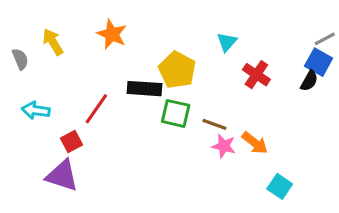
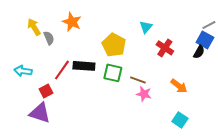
gray semicircle: (20, 59) -> (49, 38), moved
black rectangle: (145, 89) -> (84, 66), moved
orange arrow: (255, 143) -> (179, 86), moved

